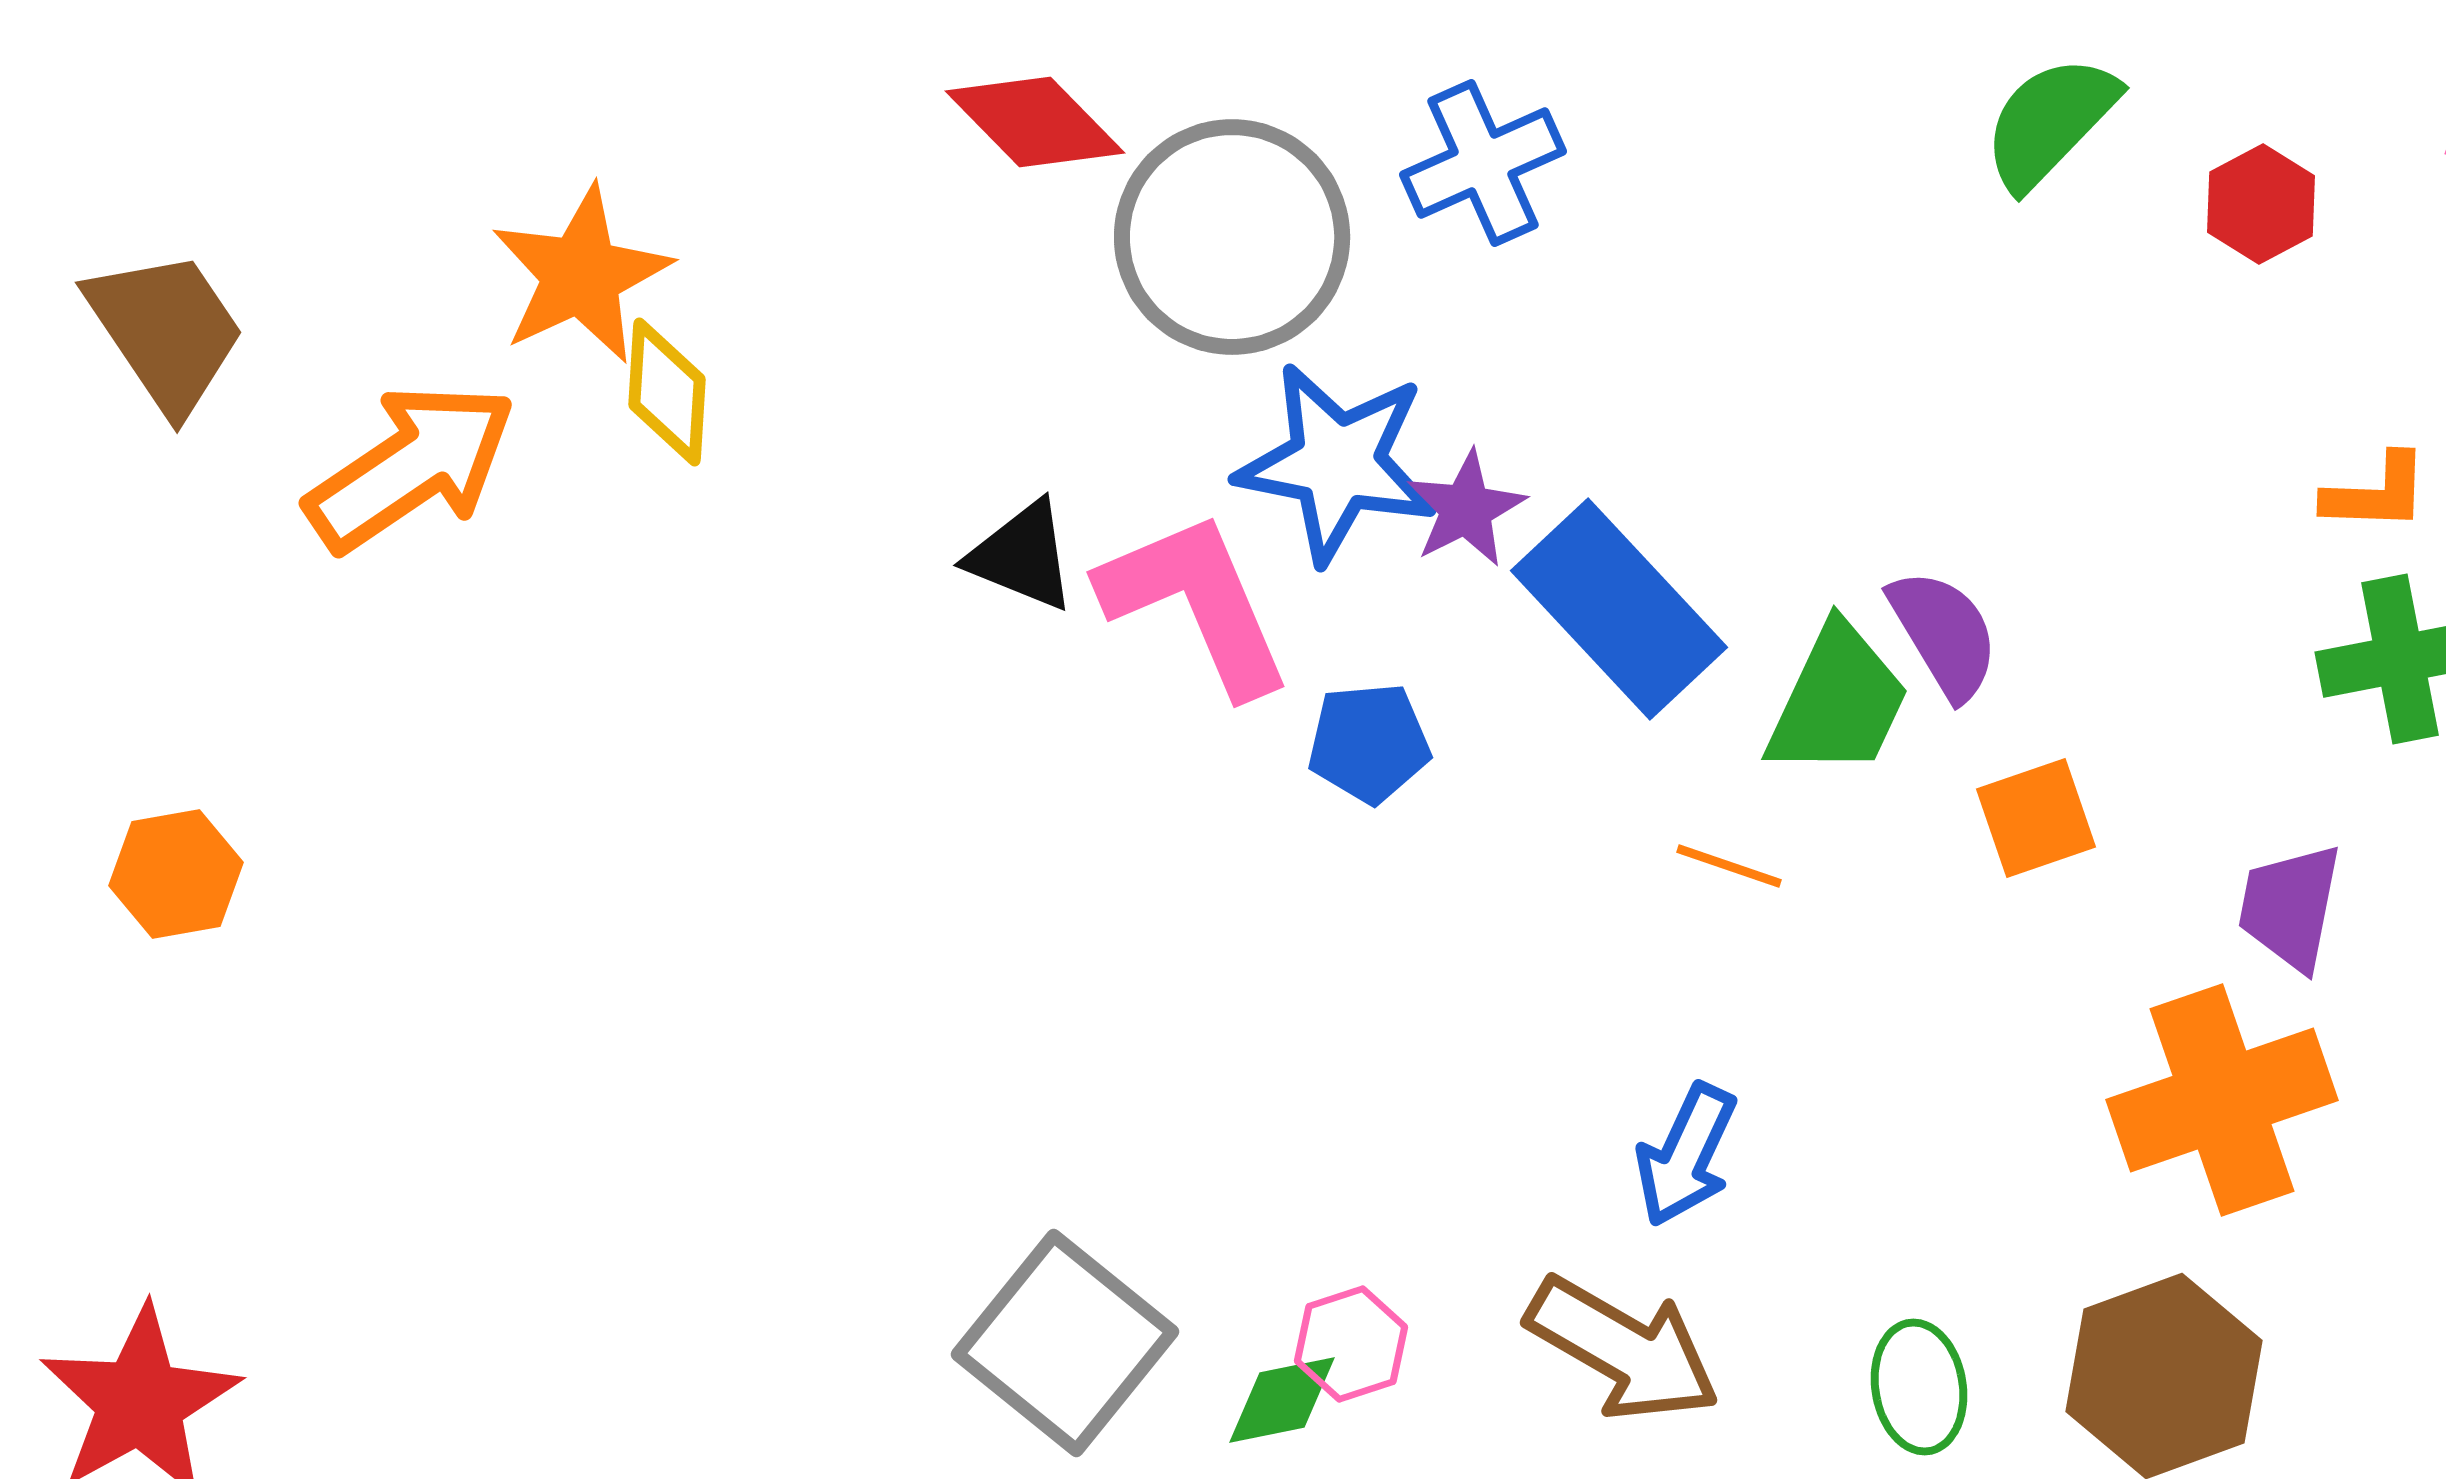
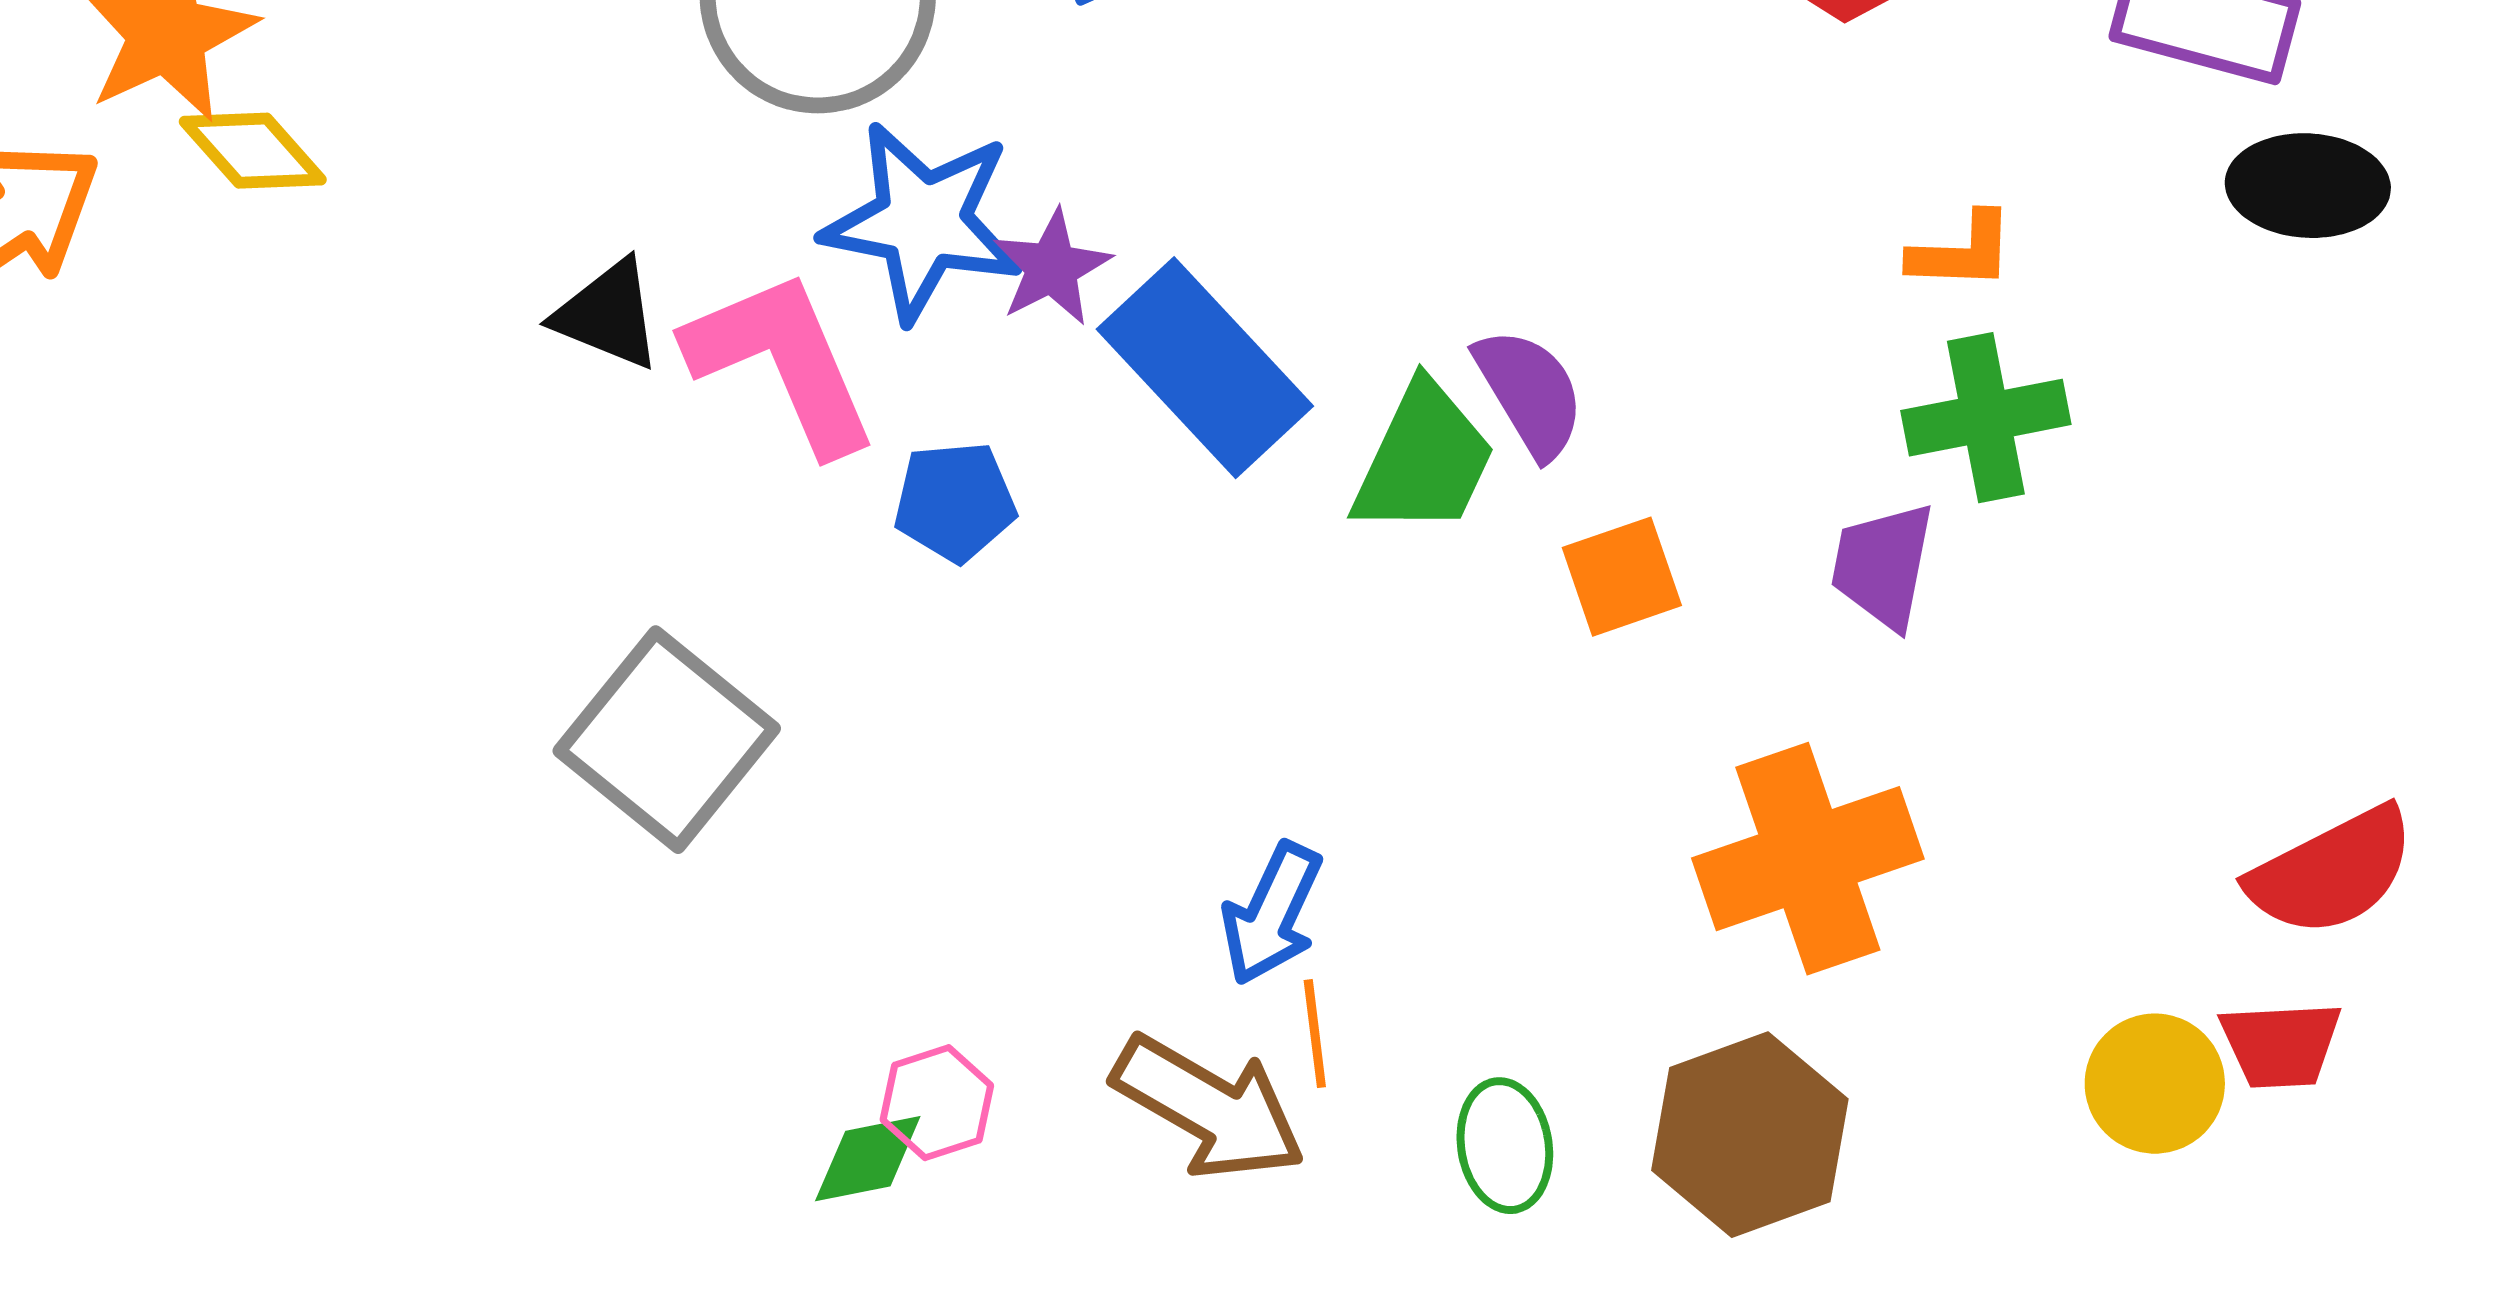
yellow diamond: (667, 392) -> (253, 151), turned -45
orange line: (1729, 866) -> (1315, 1034), moved, turned 64
purple trapezoid: (2290, 907) -> (1883, 566), moved
gray square: (1065, 1343) -> (667, 740), moved

